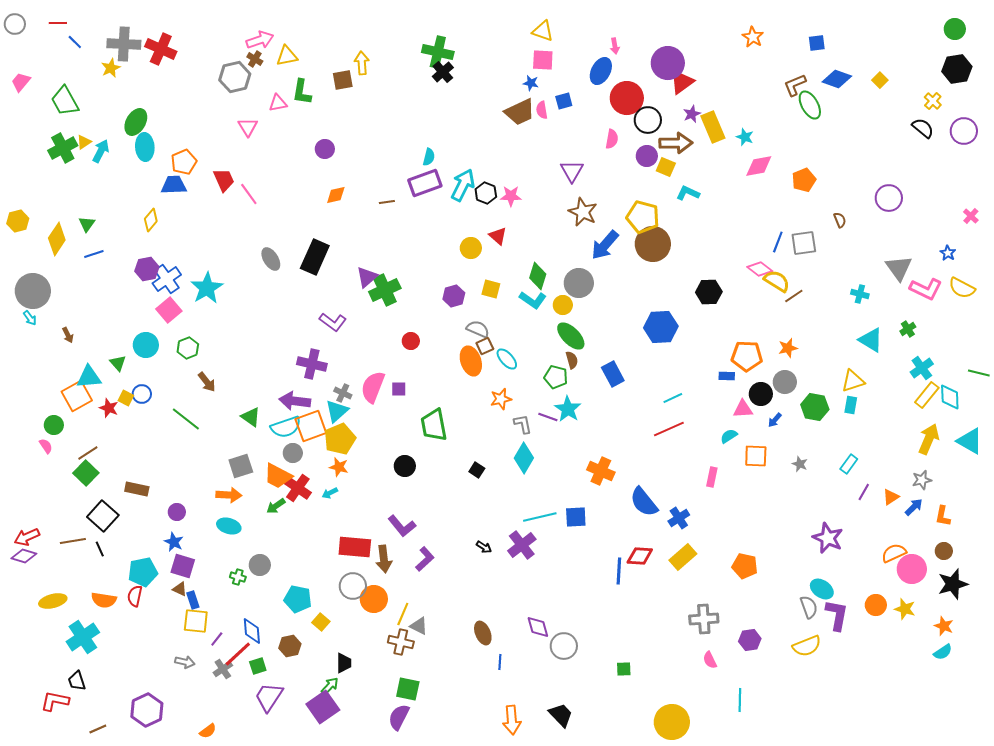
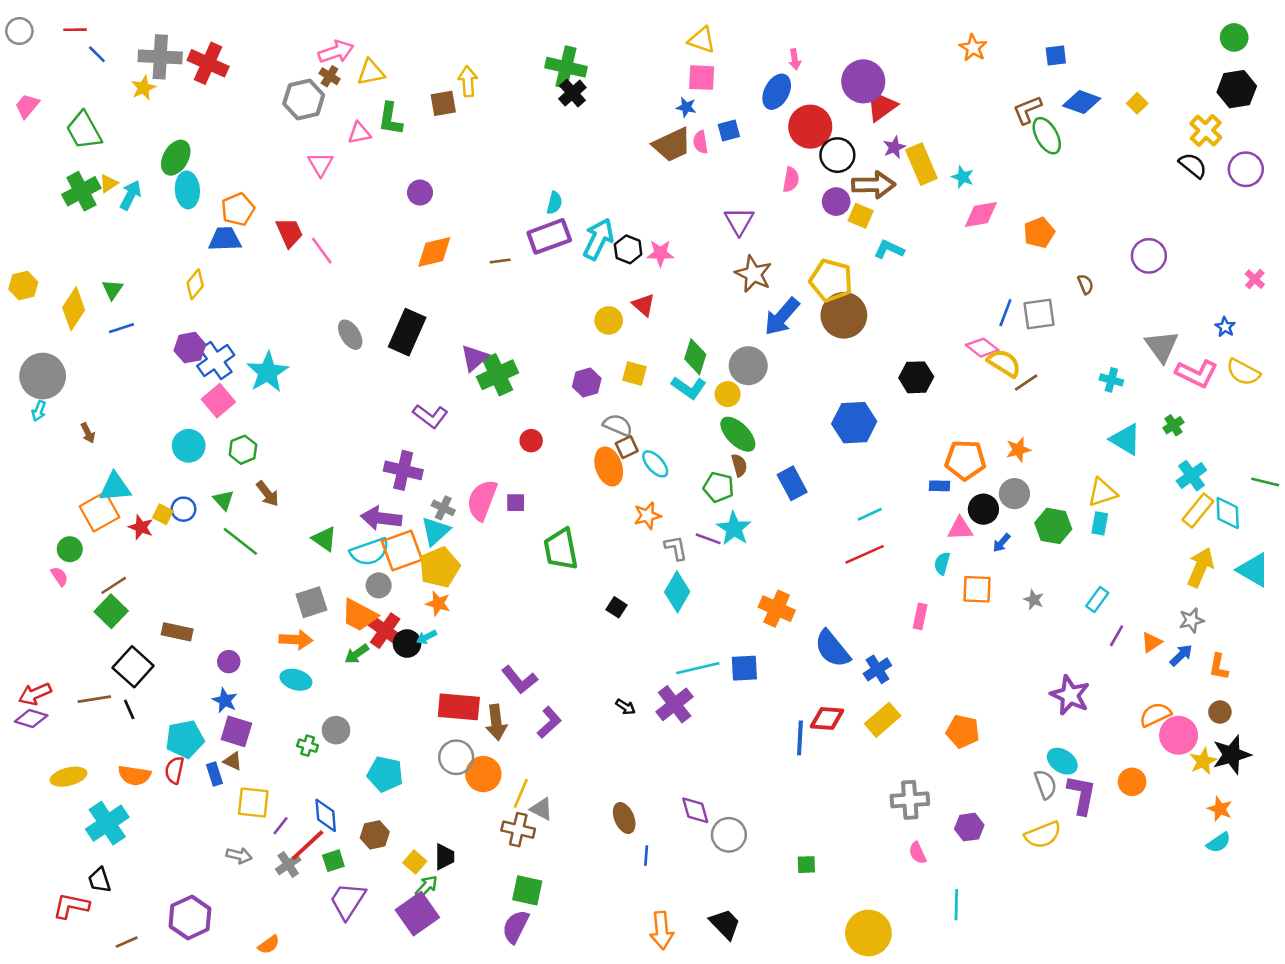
yellow cross: (933, 101) -> (1206, 130), size x1.4
orange diamond: (336, 195) -> (434, 252), size x1.4
cyan arrow: (30, 318) -> (39, 411), turned 56
green triangle: (118, 363) -> (224, 500), moved
cyan semicircle: (729, 436) -> (942, 563), turned -42
black circle: (405, 466) -> (407, 644), moved
blue rectangle: (193, 600) -> (215, 774), moved
yellow star: (905, 609) -> (1203, 761), moved, turned 30
yellow square: (321, 622) -> (415, 862), moved

